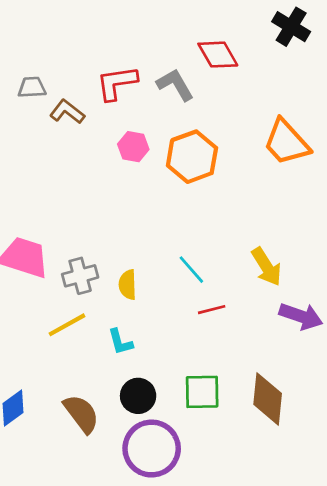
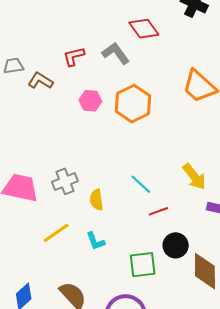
red L-shape: (117, 83) -> (74, 56), size x0.7
gray cross: (80, 276) -> (65, 181), moved
green square: (202, 392) -> (143, 265), moved
black circle: (138, 396) -> (176, 245), moved

